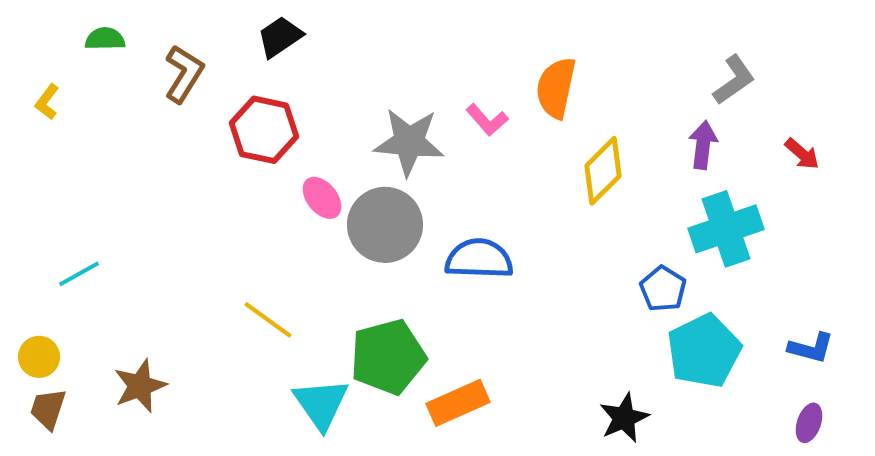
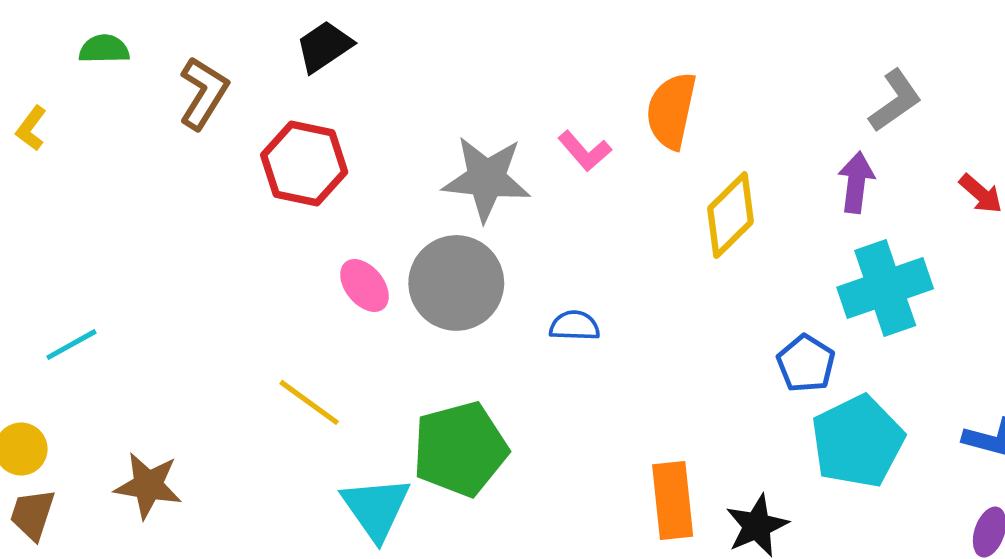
pink ellipse: (322, 198) -> (364, 285), moved
blue semicircle: (479, 259) -> (575, 326), size x0.6
brown star: (140, 386) -> (148, 485), turned 30
orange rectangle: (458, 403) -> (673, 501), moved, turned -72

